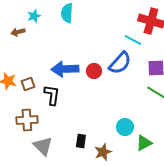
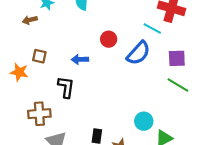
blue arrow: (65, 69) -> (80, 59), size x0.6
red circle: (94, 71) -> (109, 39), moved
brown square: (28, 84) -> (39, 56), moved, turned 32

